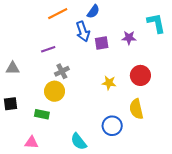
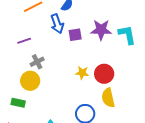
cyan L-shape: (156, 23) -> (127, 35), moved
purple star: (129, 38) -> (101, 30), size x1.5
red circle: (140, 75) -> (104, 74), moved

